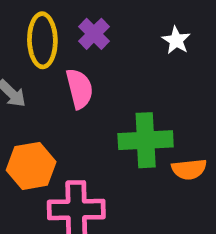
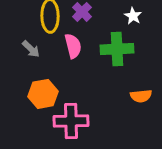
green cross: (146, 140) -> (117, 49), moved

